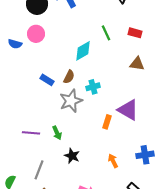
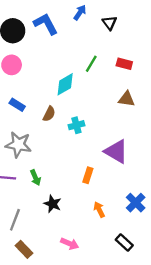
green line: (106, 33) -> (91, 64), turned 56
blue rectangle: (47, 80) -> (17, 105), moved
gray star: (71, 101) -> (18, 145), moved, turned 30
orange rectangle: (107, 122) -> (88, 175), moved
blue cross: (145, 155) -> (136, 203), turned -36

